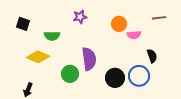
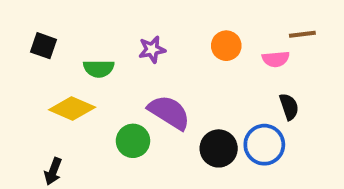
purple star: (80, 17) -> (152, 49), moved
pink semicircle: (134, 35) -> (276, 59), moved
purple semicircle: (89, 59) -> (169, 112), turned -50

